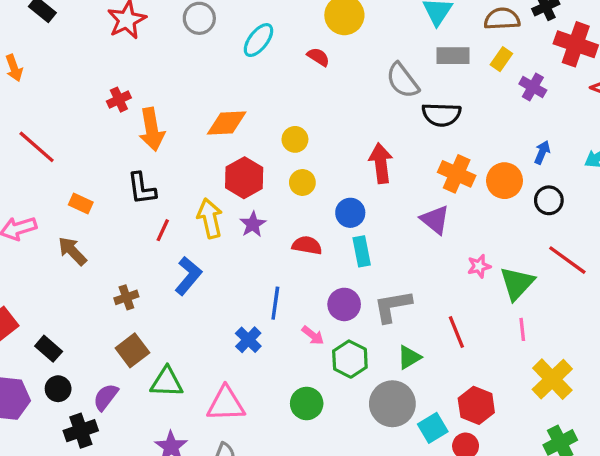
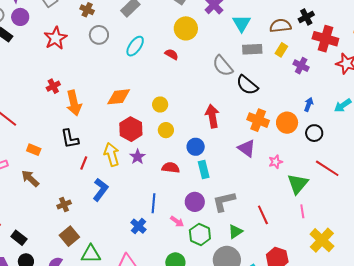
black semicircle: (441, 115) -> (247, 85), turned 40
pink star: (479, 266) -> (276, 162), moved

